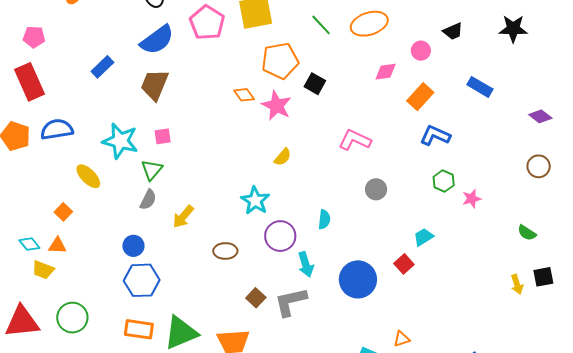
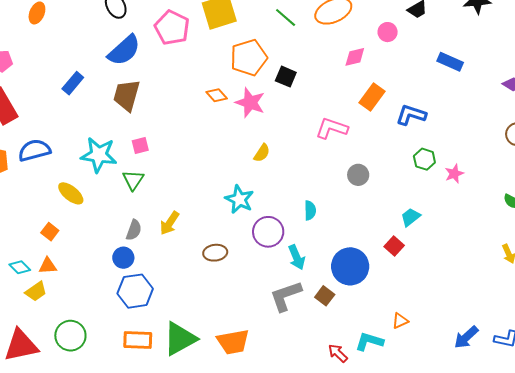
orange rectangle: (420, 97) -> (372, 97), moved
gray semicircle: (148, 200) -> (134, 230), moved
yellow trapezoid: (43, 270) -> (36, 291), turned -50
brown square: (256, 298) -> (325, 296), moved

